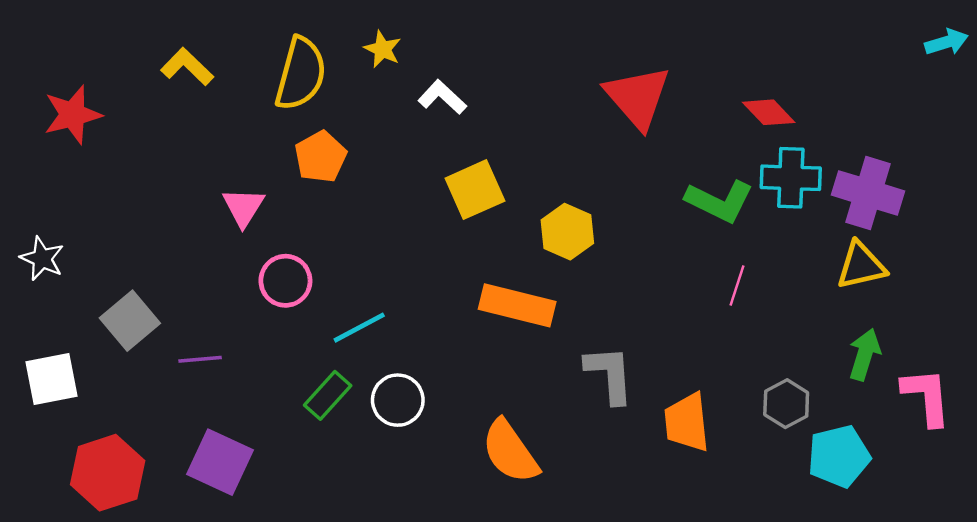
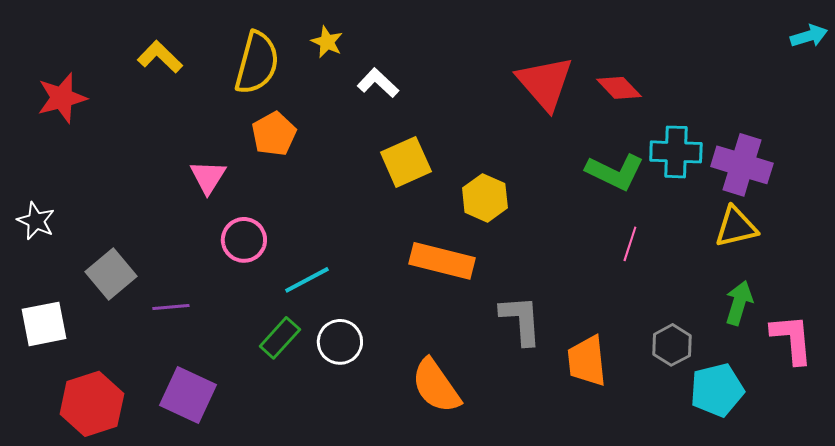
red diamond: (769, 112) -> (619, 88), moved

